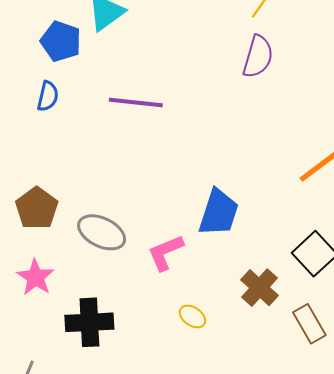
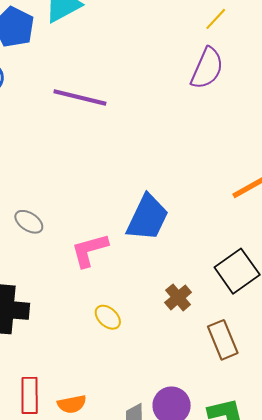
gray ellipse: (102, 232) -> (29, 222), size x0.6
brown cross: (259, 288) -> (178, 297), size x0.7

